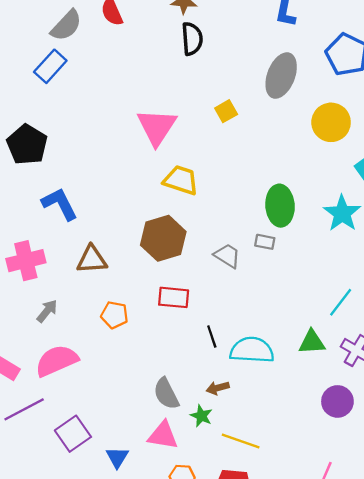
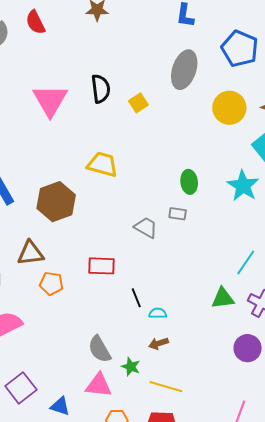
black semicircle: (192, 39) -> (101, 89), moved
pink triangle: (157, 127) -> (50, 100), moved
green ellipse: (280, 206) -> (189, 182), size x0.7
brown hexagon: (163, 238) -> (56, 202), moved
brown triangle: (92, 260) -> (30, 253), moved
cyan semicircle: (252, 350) -> (158, 313), moved, size x0.5
brown arrow: (218, 388) -> (158, 344), moved
blue triangle: (117, 457) -> (60, 406), turned -40

